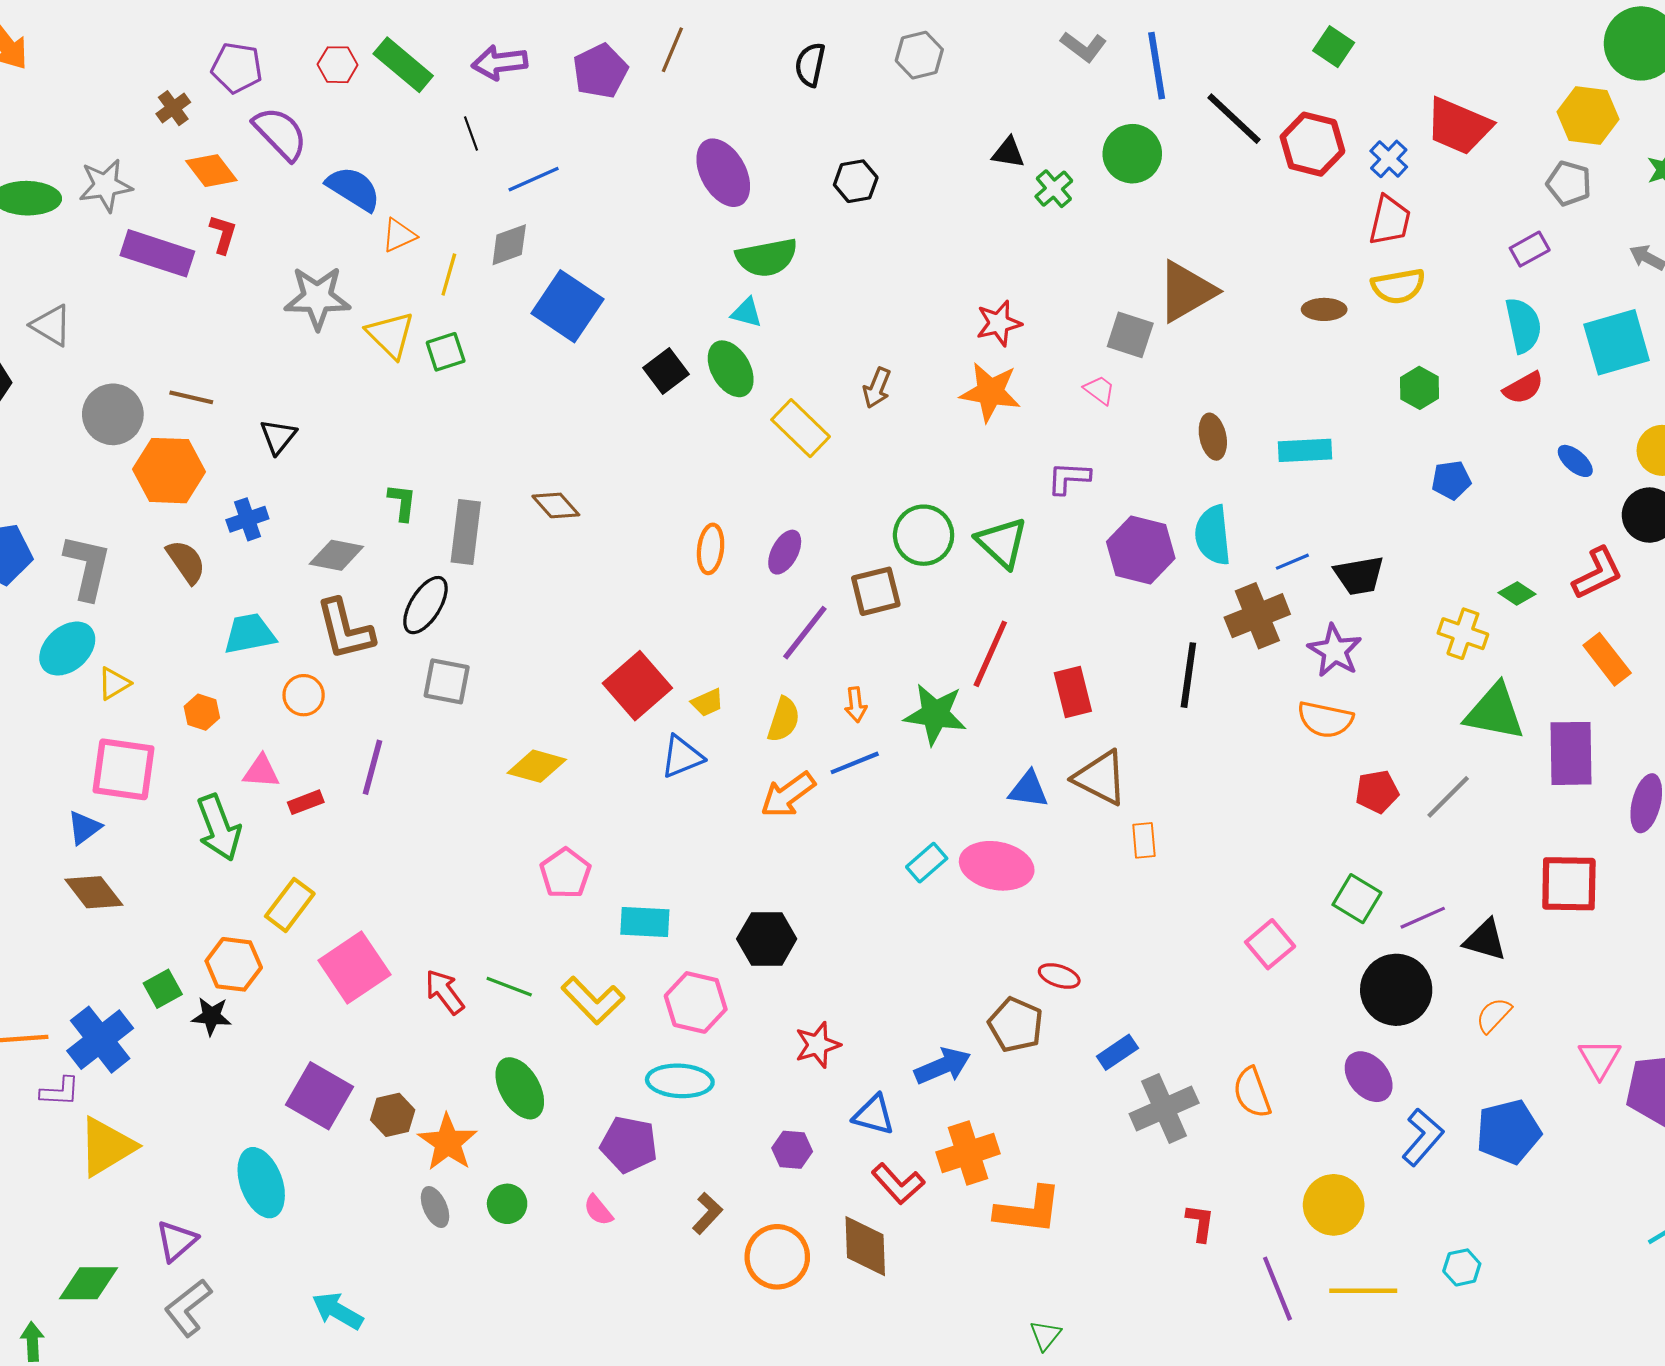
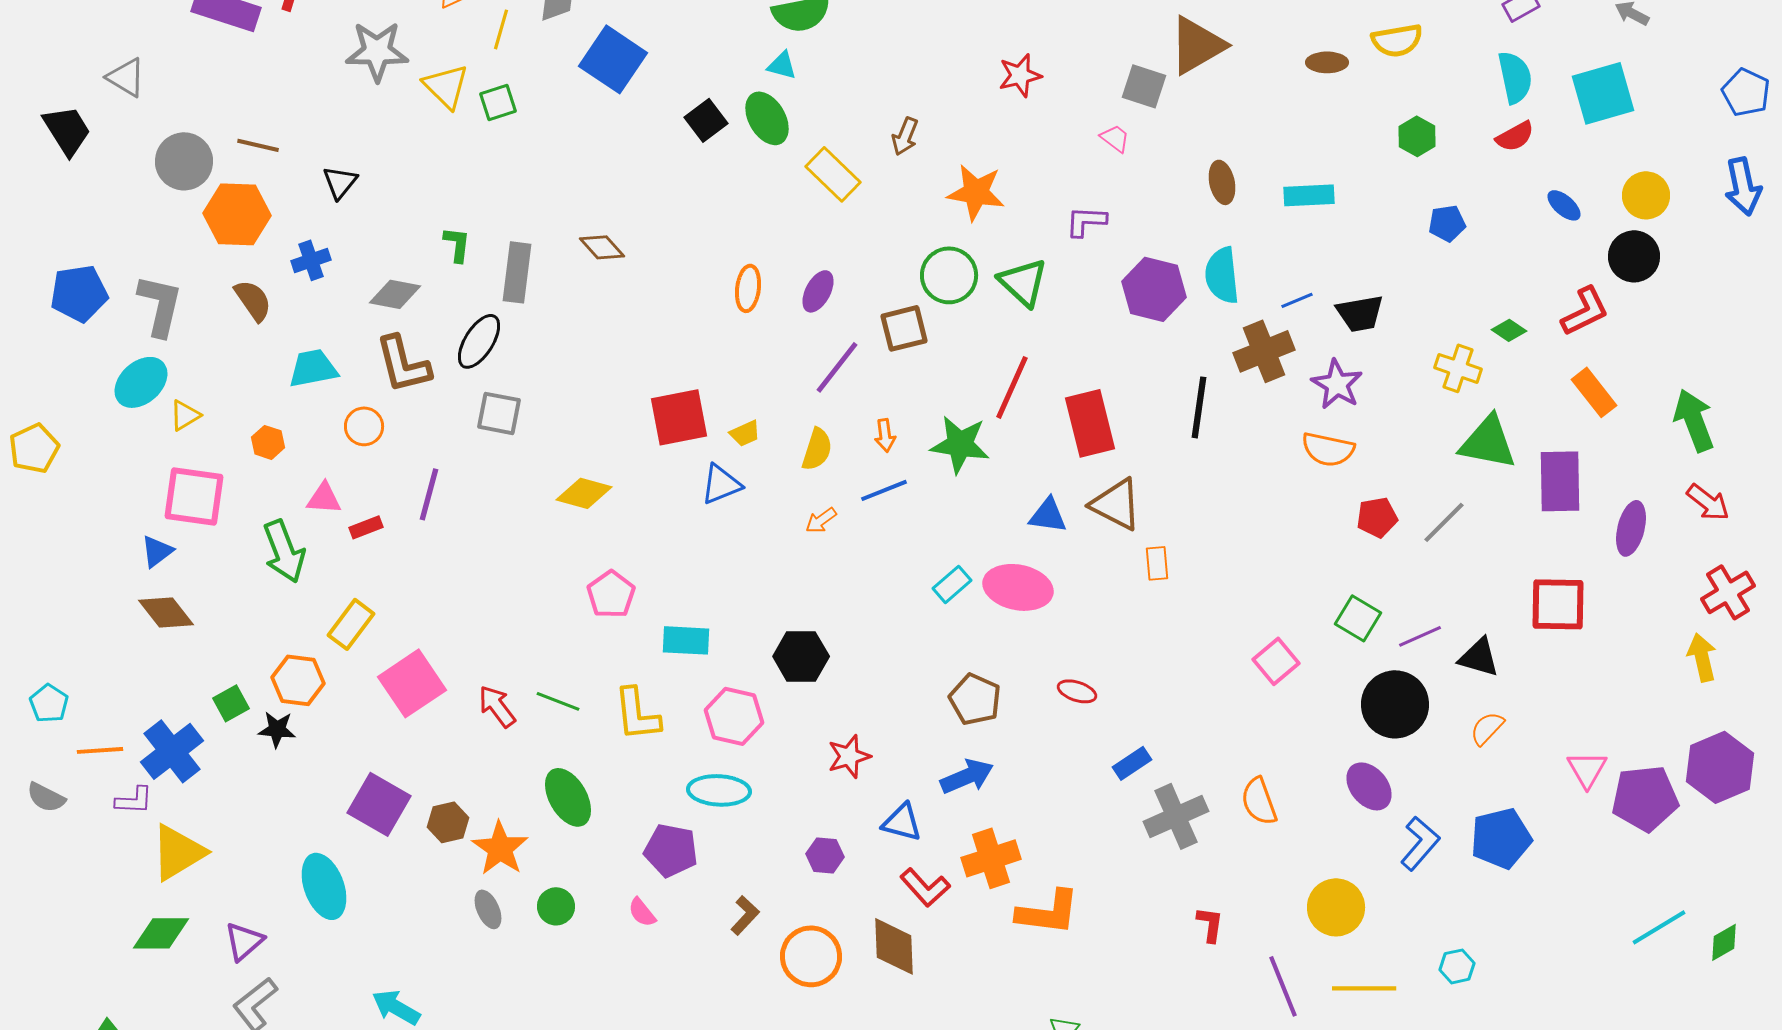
orange star: (990, 392) -> (976, 192), moved
red square: (637, 686) -> (679, 417), turned 30
red rectangle: (1073, 692) -> (1090, 423), size x1.4
orange arrow: (788, 795) -> (821, 520), size x0.6
yellow L-shape: (593, 1000) -> (637, 714), turned 38
brown pentagon: (1016, 1025) -> (975, 699), moved
green diamond: (88, 1283) -> (161, 933), moved

